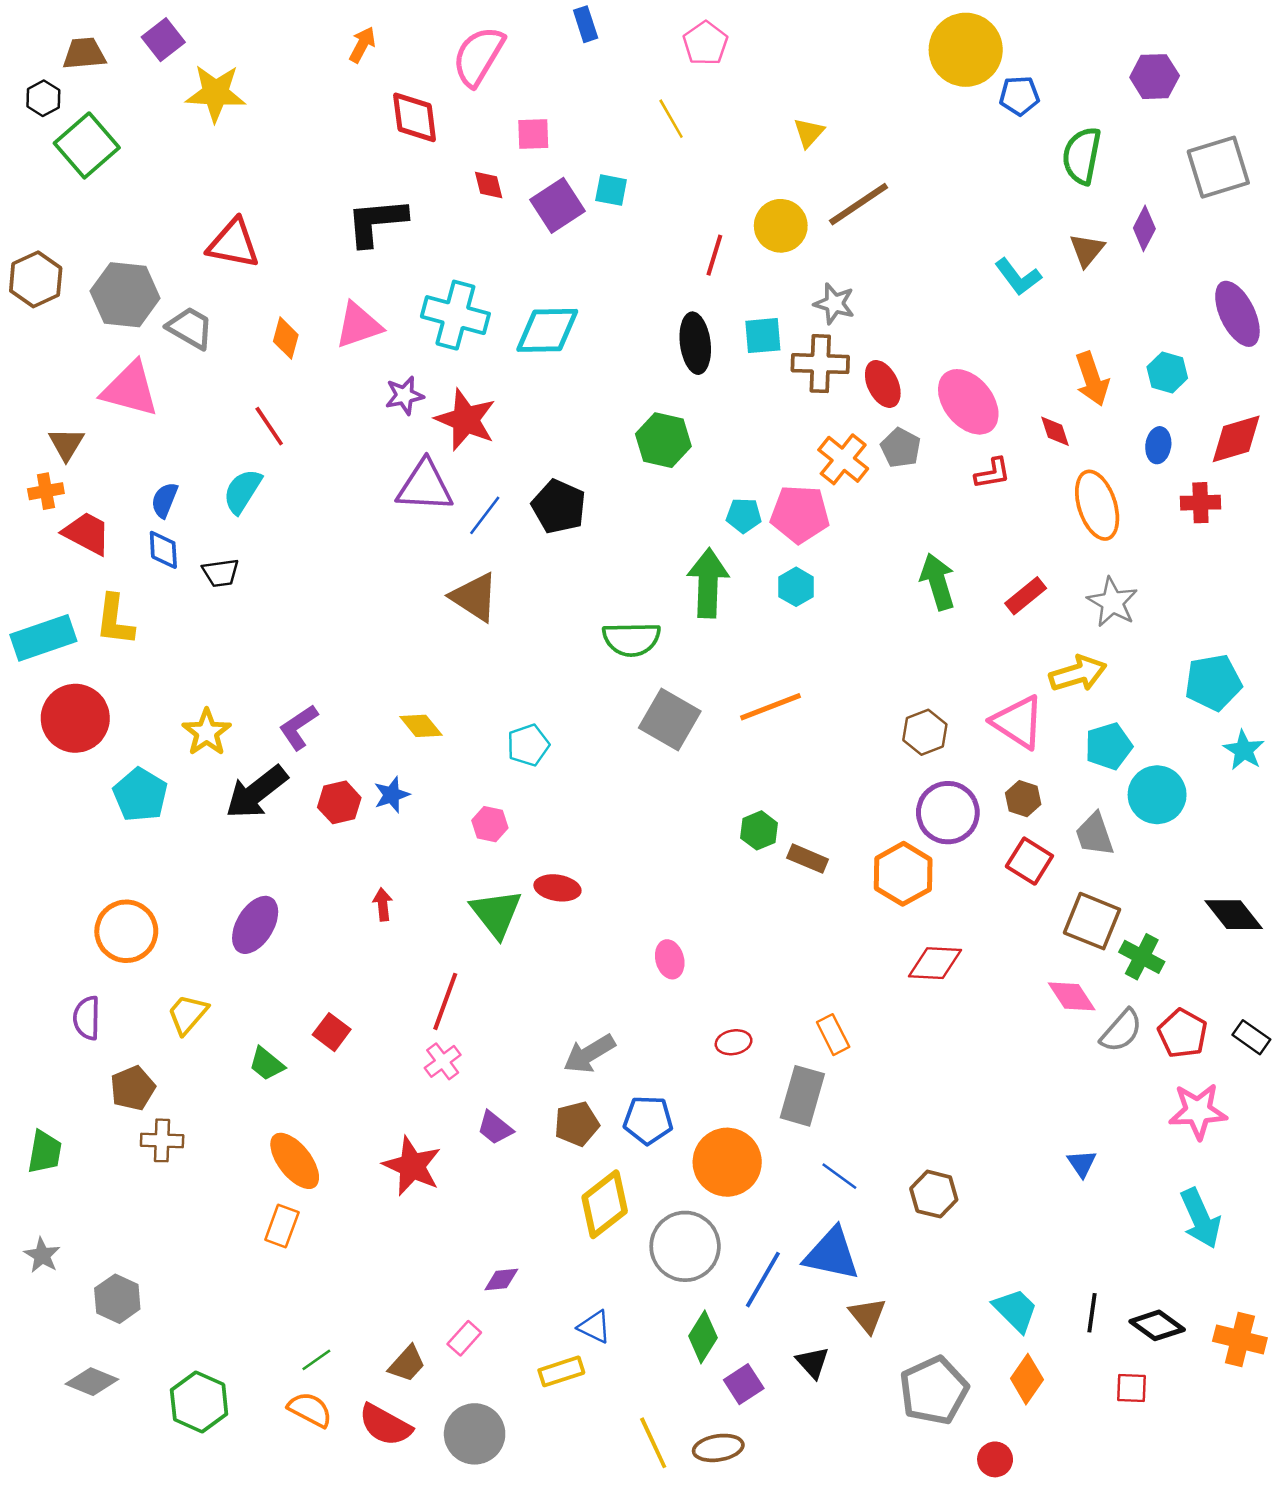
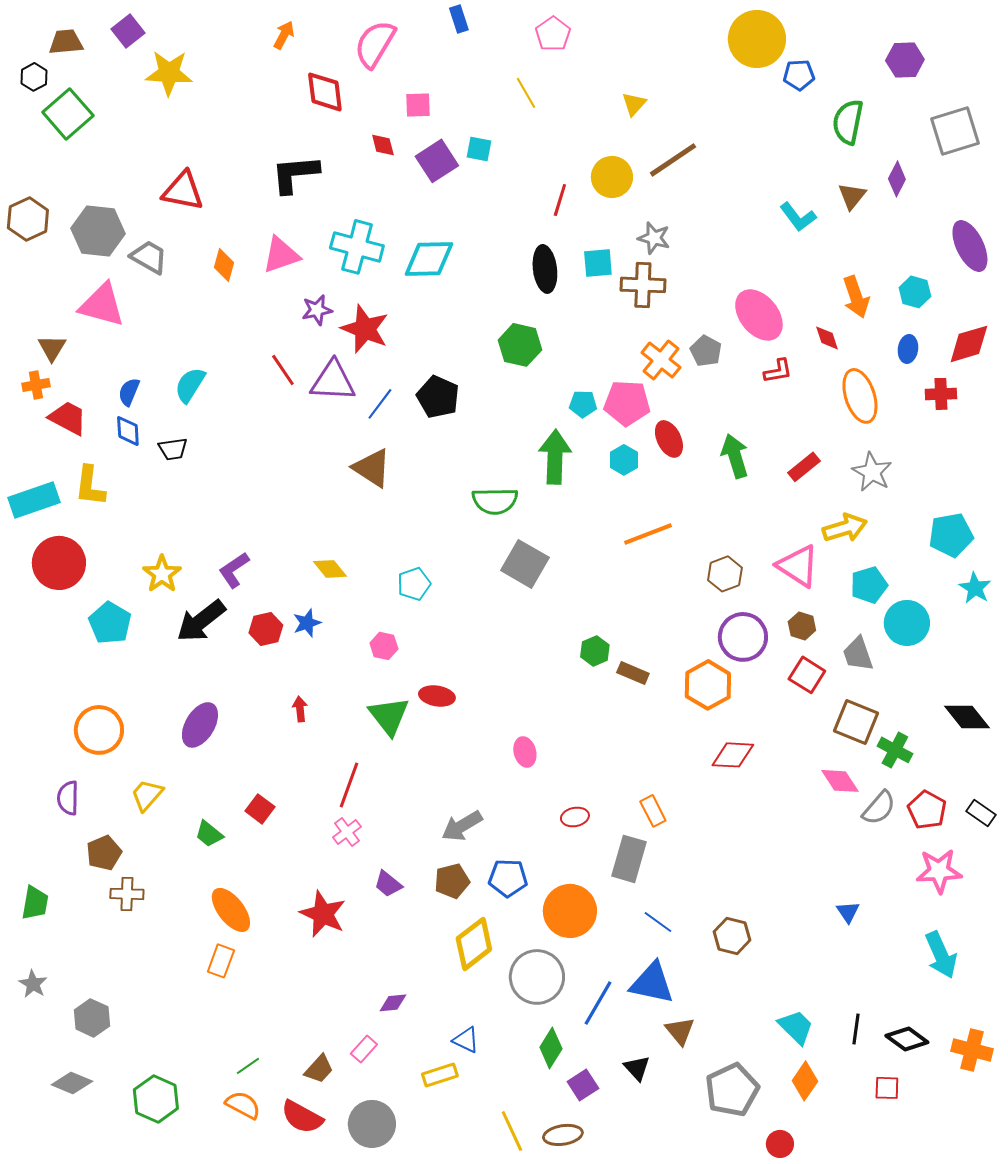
red ellipse: (883, 384) -> (669, 439), moved
red line: (269, 426) -> (283, 370), moved
orange line: (771, 707) -> (648, 534), moved

